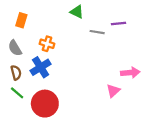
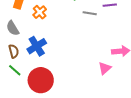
orange cross: (47, 44) -> (40, 12), moved, turned 32

